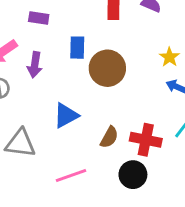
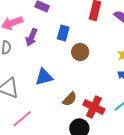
brown circle: (107, 68) -> (80, 52), size x0.7
pink line: (71, 176) -> (22, 119), moved, turned -35

